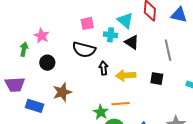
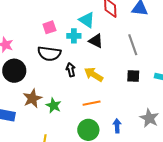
black circle: (47, 63) -> (14, 71), size x1.5
yellow arrow: (126, 75) -> (94, 75), turned 42
black square: (157, 79) -> (133, 76), moved
green star: (101, 112) -> (54, 106), moved

